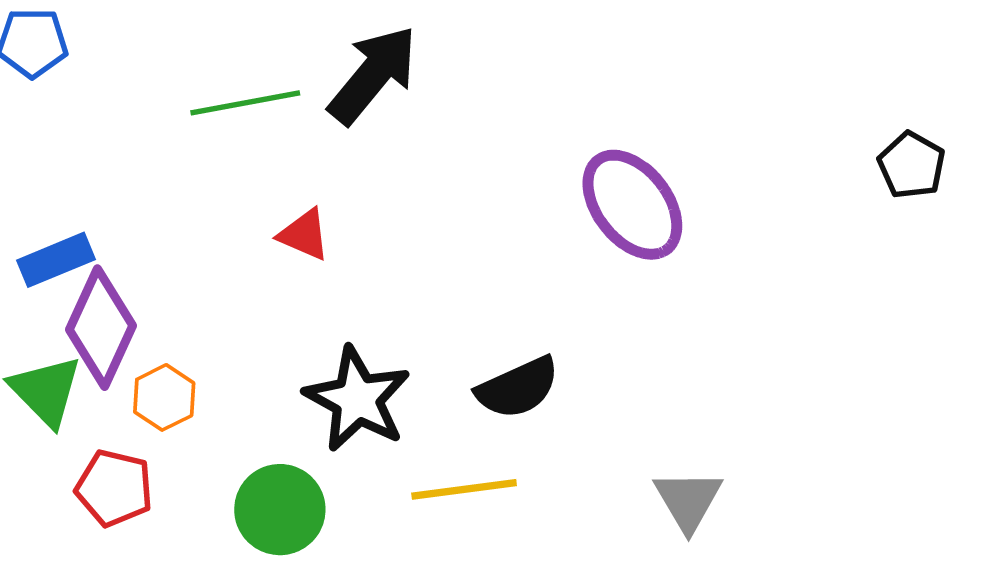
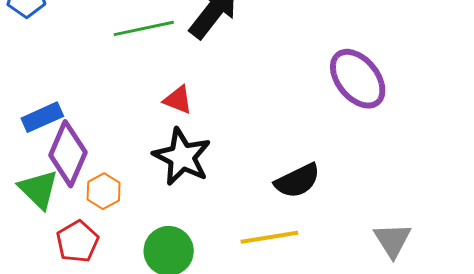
black star: (357, 399) -> (182, 157), moved
red pentagon: (114, 488) -> (77, 242), turned 30

